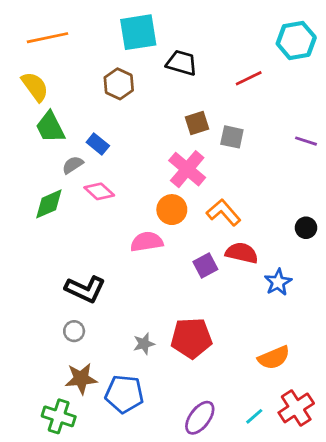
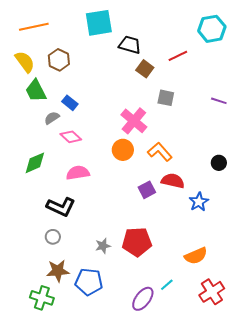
brown hexagon: (119, 84) -> (59, 60), moved
brown square: (197, 123) -> (145, 69), moved, turned -36
green diamond: (49, 204) -> (35, 163), moved
pink semicircle: (147, 242) -> (78, 173), moved
cyan line: (254, 416) -> (167, 285), moved

